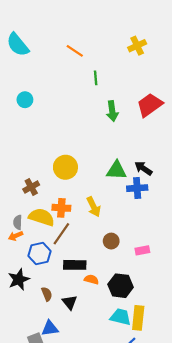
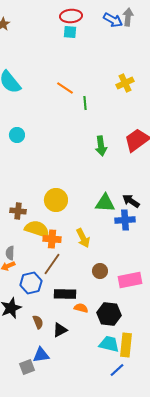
green line: (96, 78) -> (85, 103), moved
brown cross: (31, 187) -> (18, 211), moved, turned 35
yellow semicircle: (42, 217) -> (37, 229), moved
pink rectangle: (142, 250) -> (130, 280), size x1.6
black triangle: (70, 302) -> (60, 330), turned 42

